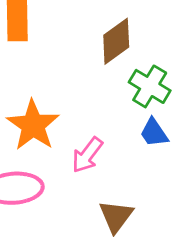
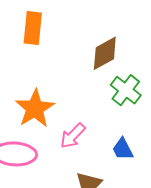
blue trapezoid: (154, 133) -> (123, 149), moved

